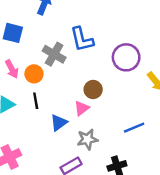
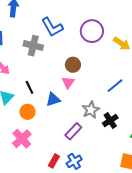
orange circle: (34, 74) -> (27, 112), moved
blue triangle: (59, 123) -> (53, 99), turned 35
gray star: (87, 139) -> (91, 110), moved

